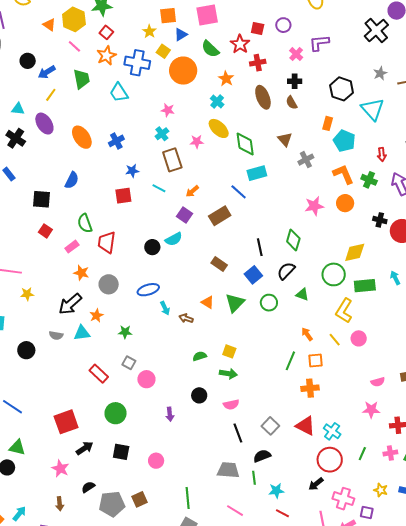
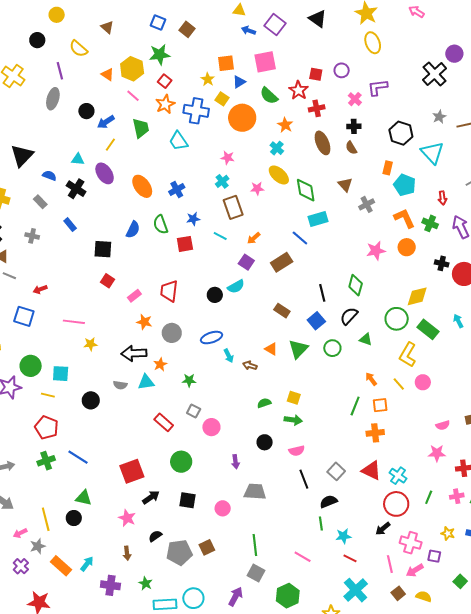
green semicircle: (85, 223) -> (161, 224), moved
green rectangle: (365, 286) -> (428, 329), turned 45
black arrow: (70, 304) -> (134, 353), turned 40
gray trapezoid: (228, 470) -> (255, 492), moved

